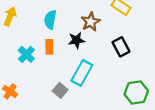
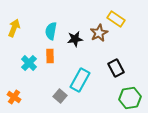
brown star: (91, 22) -> (99, 33), moved
black star: (76, 40) -> (75, 39), moved
black rectangle: (121, 47) -> (116, 68), moved

